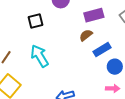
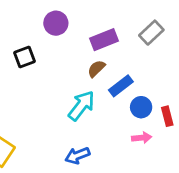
cyan arrow: (40, 56) -> (81, 106), moved, turned 75

